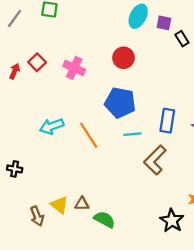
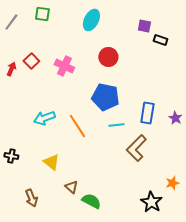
cyan ellipse: (138, 16) -> (91, 20), moved
black rectangle: (182, 39) -> (160, 40), turned -40
brown triangle: (82, 204) -> (71, 187), turned 40
yellow triangle: (60, 205) -> (51, 162), moved

